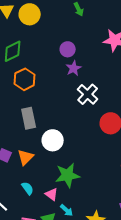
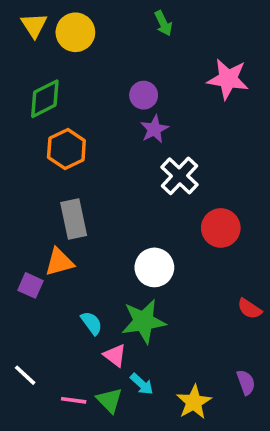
white circle: (53, 140) -> (154, 267), moved
orange triangle: (26, 157) -> (59, 262), moved, turned 30
cyan semicircle: (28, 188) -> (92, 323), moved

